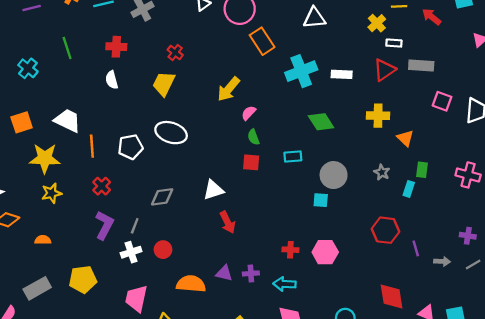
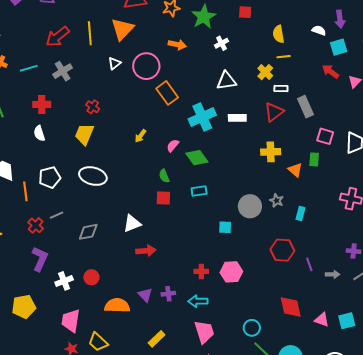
red arrow: (432, 17) -> (331, 72), moved
white triangle: (314, 18) -> (226, 81), moved
gray rectangle: (421, 66) -> (305, 107), turned 65
yellow arrow: (229, 89) -> (140, 136), size x0.6
pink semicircle: (249, 113) -> (173, 146), moved
green diamond: (321, 122) -> (197, 158), moved
white pentagon: (130, 147) -> (50, 177), moved
green rectangle: (422, 170) -> (314, 159), moved
gray circle: (334, 175) -> (250, 206), moved
red arrow: (228, 222) -> (146, 251), turned -66
gray line: (135, 226) -> (57, 215), moved, turned 48
purple triangle: (224, 273) -> (145, 295), turned 35

